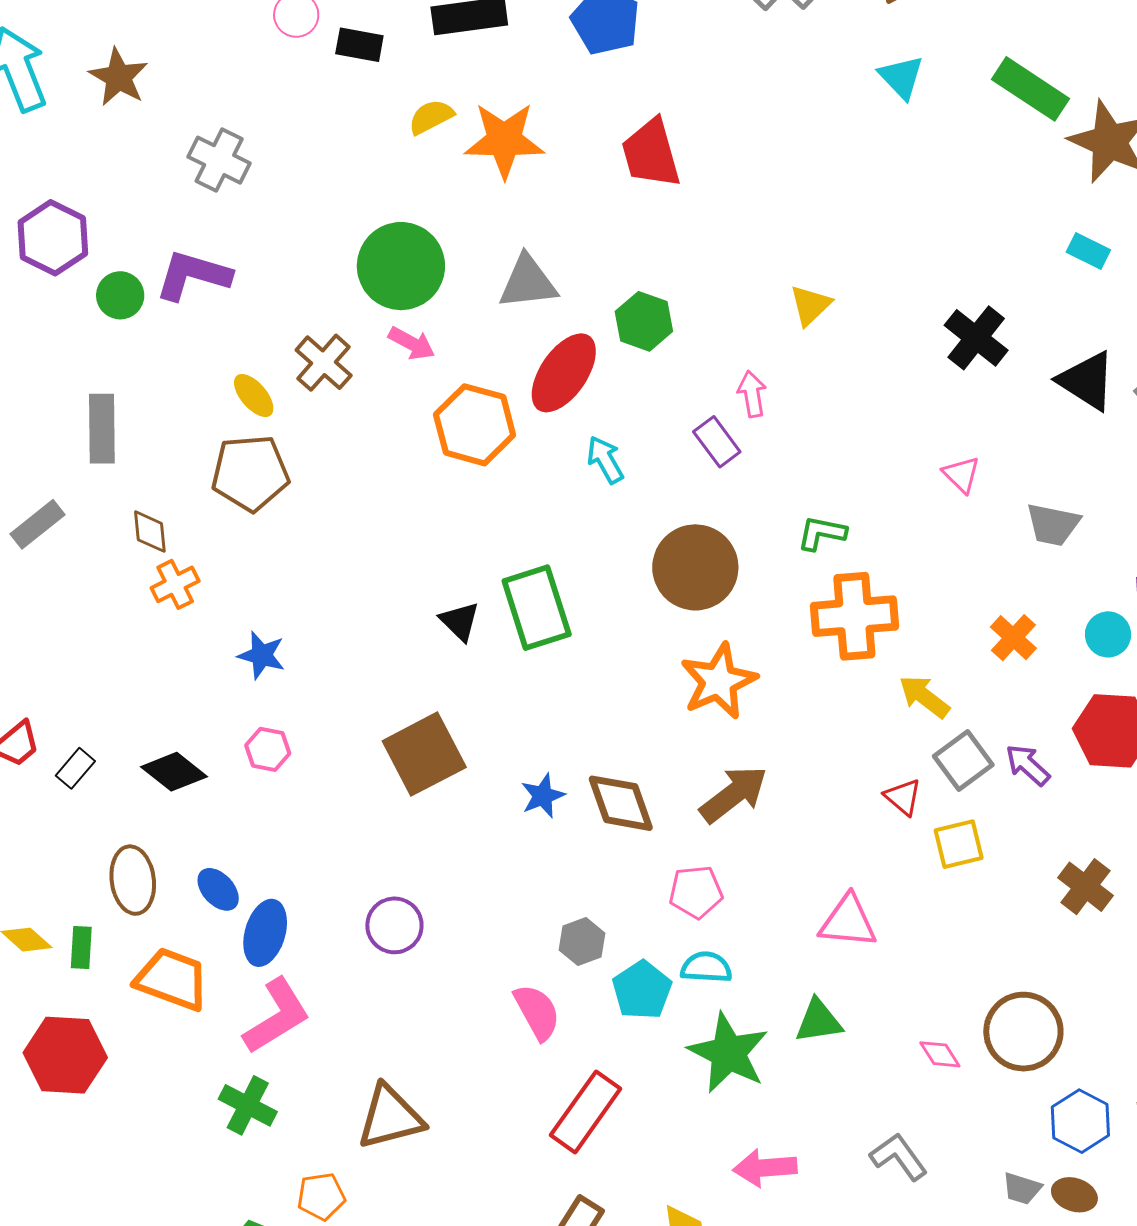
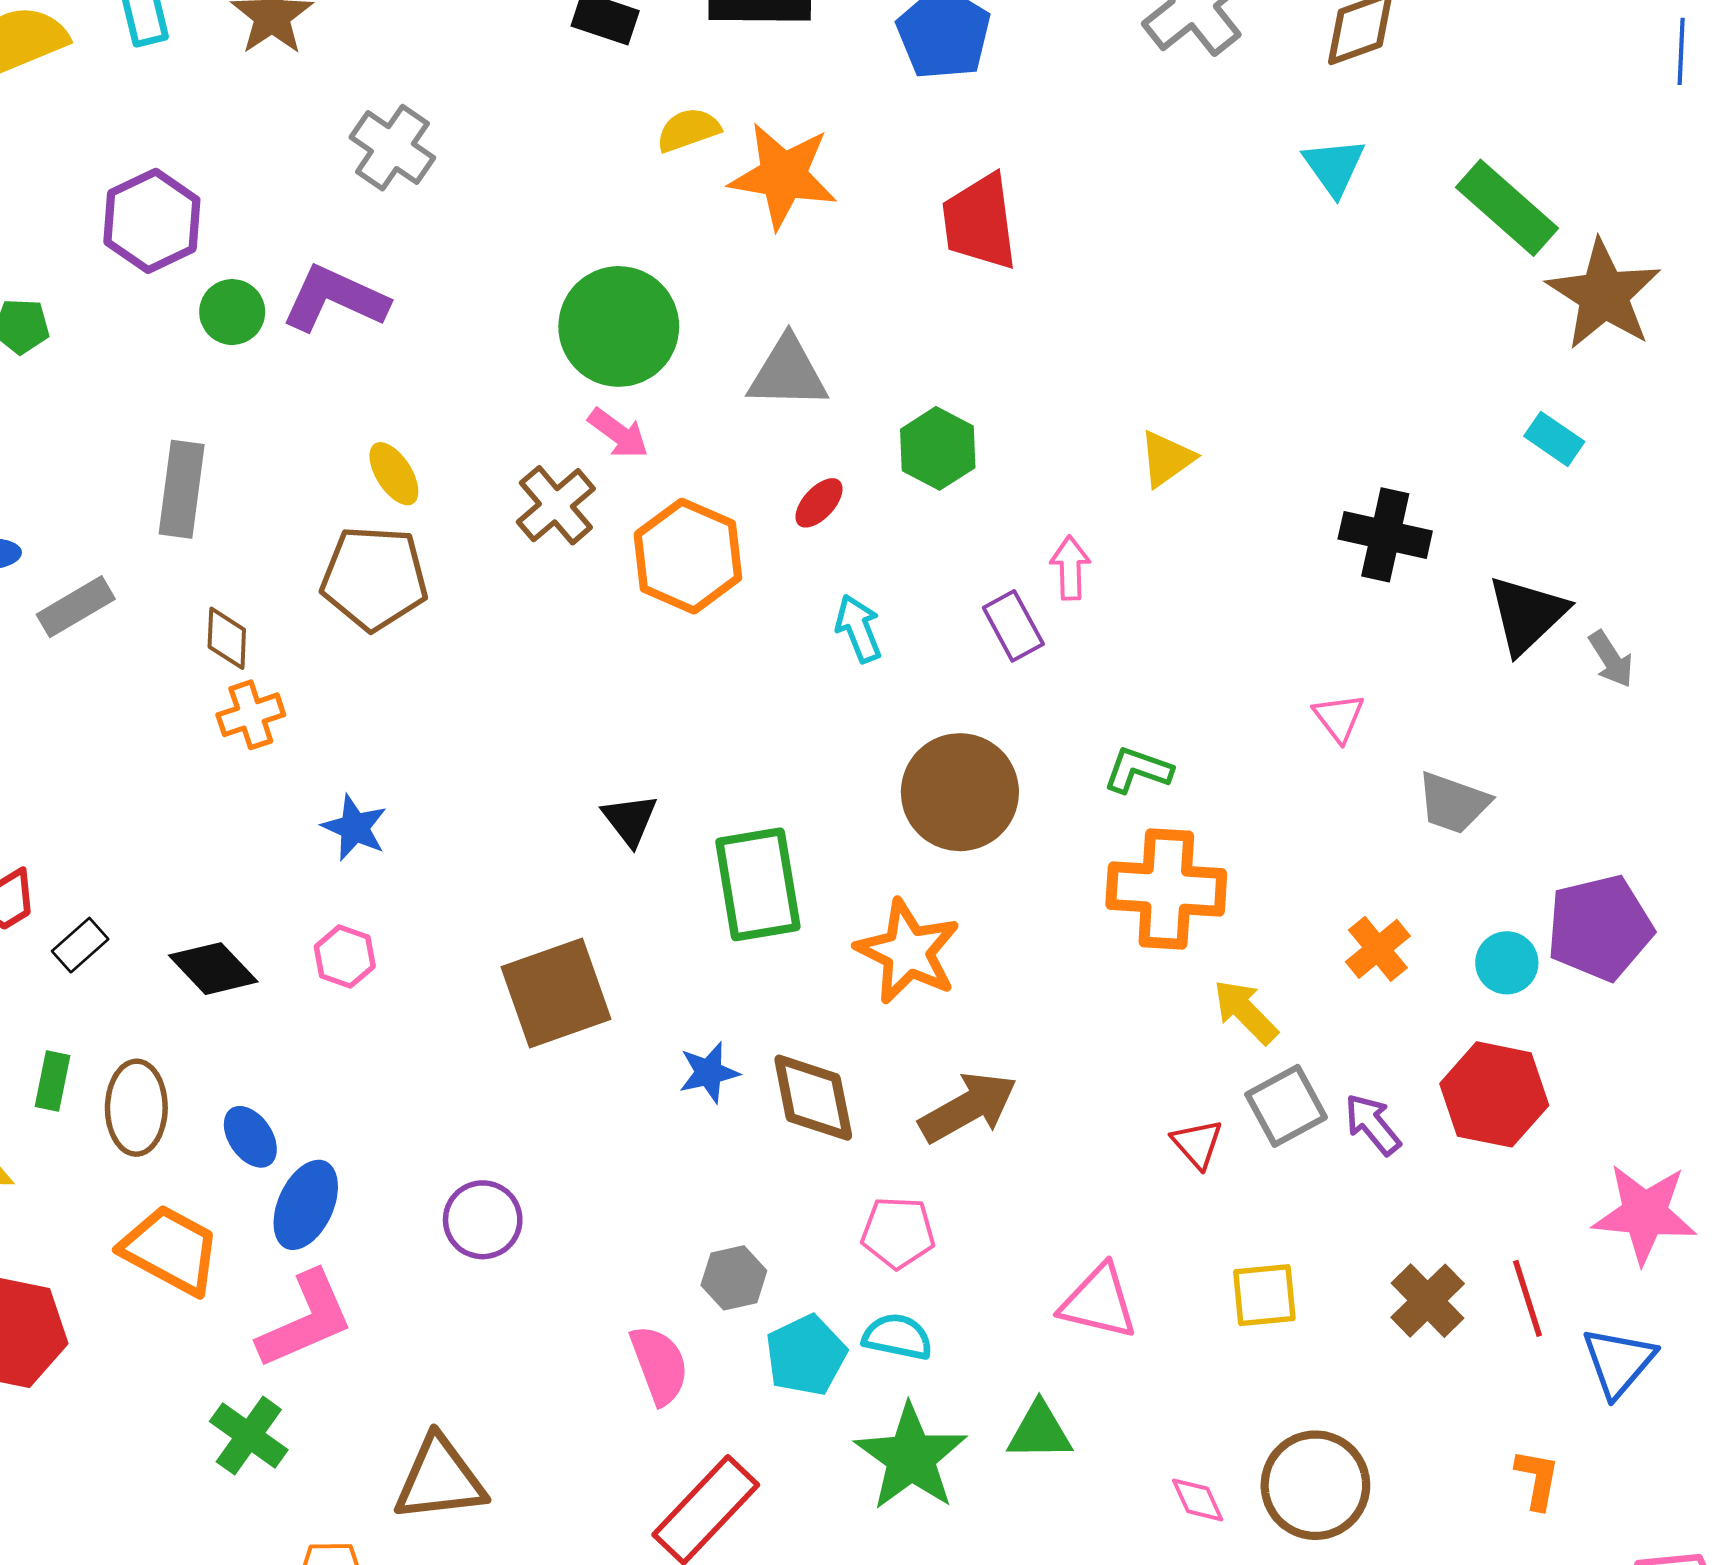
black cross: (976, 338) -> (1385, 535), turned -34
brown cross: (324, 363) -> (556, 505), moved
red ellipse: (564, 373) -> (819, 503), size x0.5
black triangle: (1087, 381) -> (1527, 615), turned 36
green rectangle: (537, 608) -> (758, 884), moved
orange star: (719, 681) -> (908, 952), moved, turned -30
yellow square: (959, 844) -> (1264, 1295), moved
green rectangle: (81, 947) -> (53, 1081), moved

